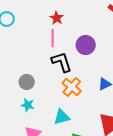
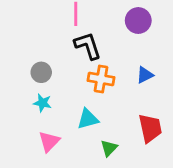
purple circle: (86, 45) -> (138, 21), moved
orange cross: (72, 87) -> (101, 79), turned -30

